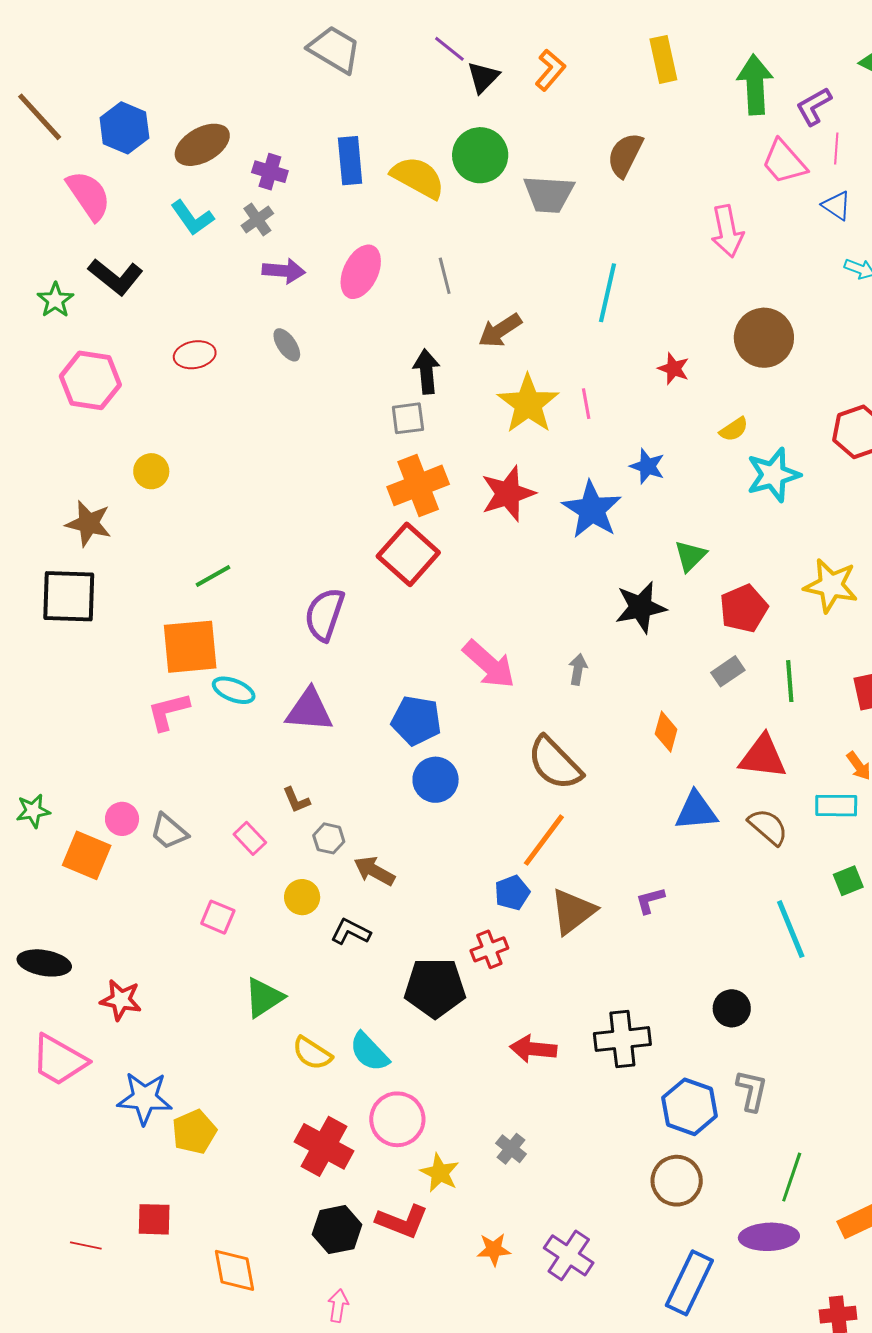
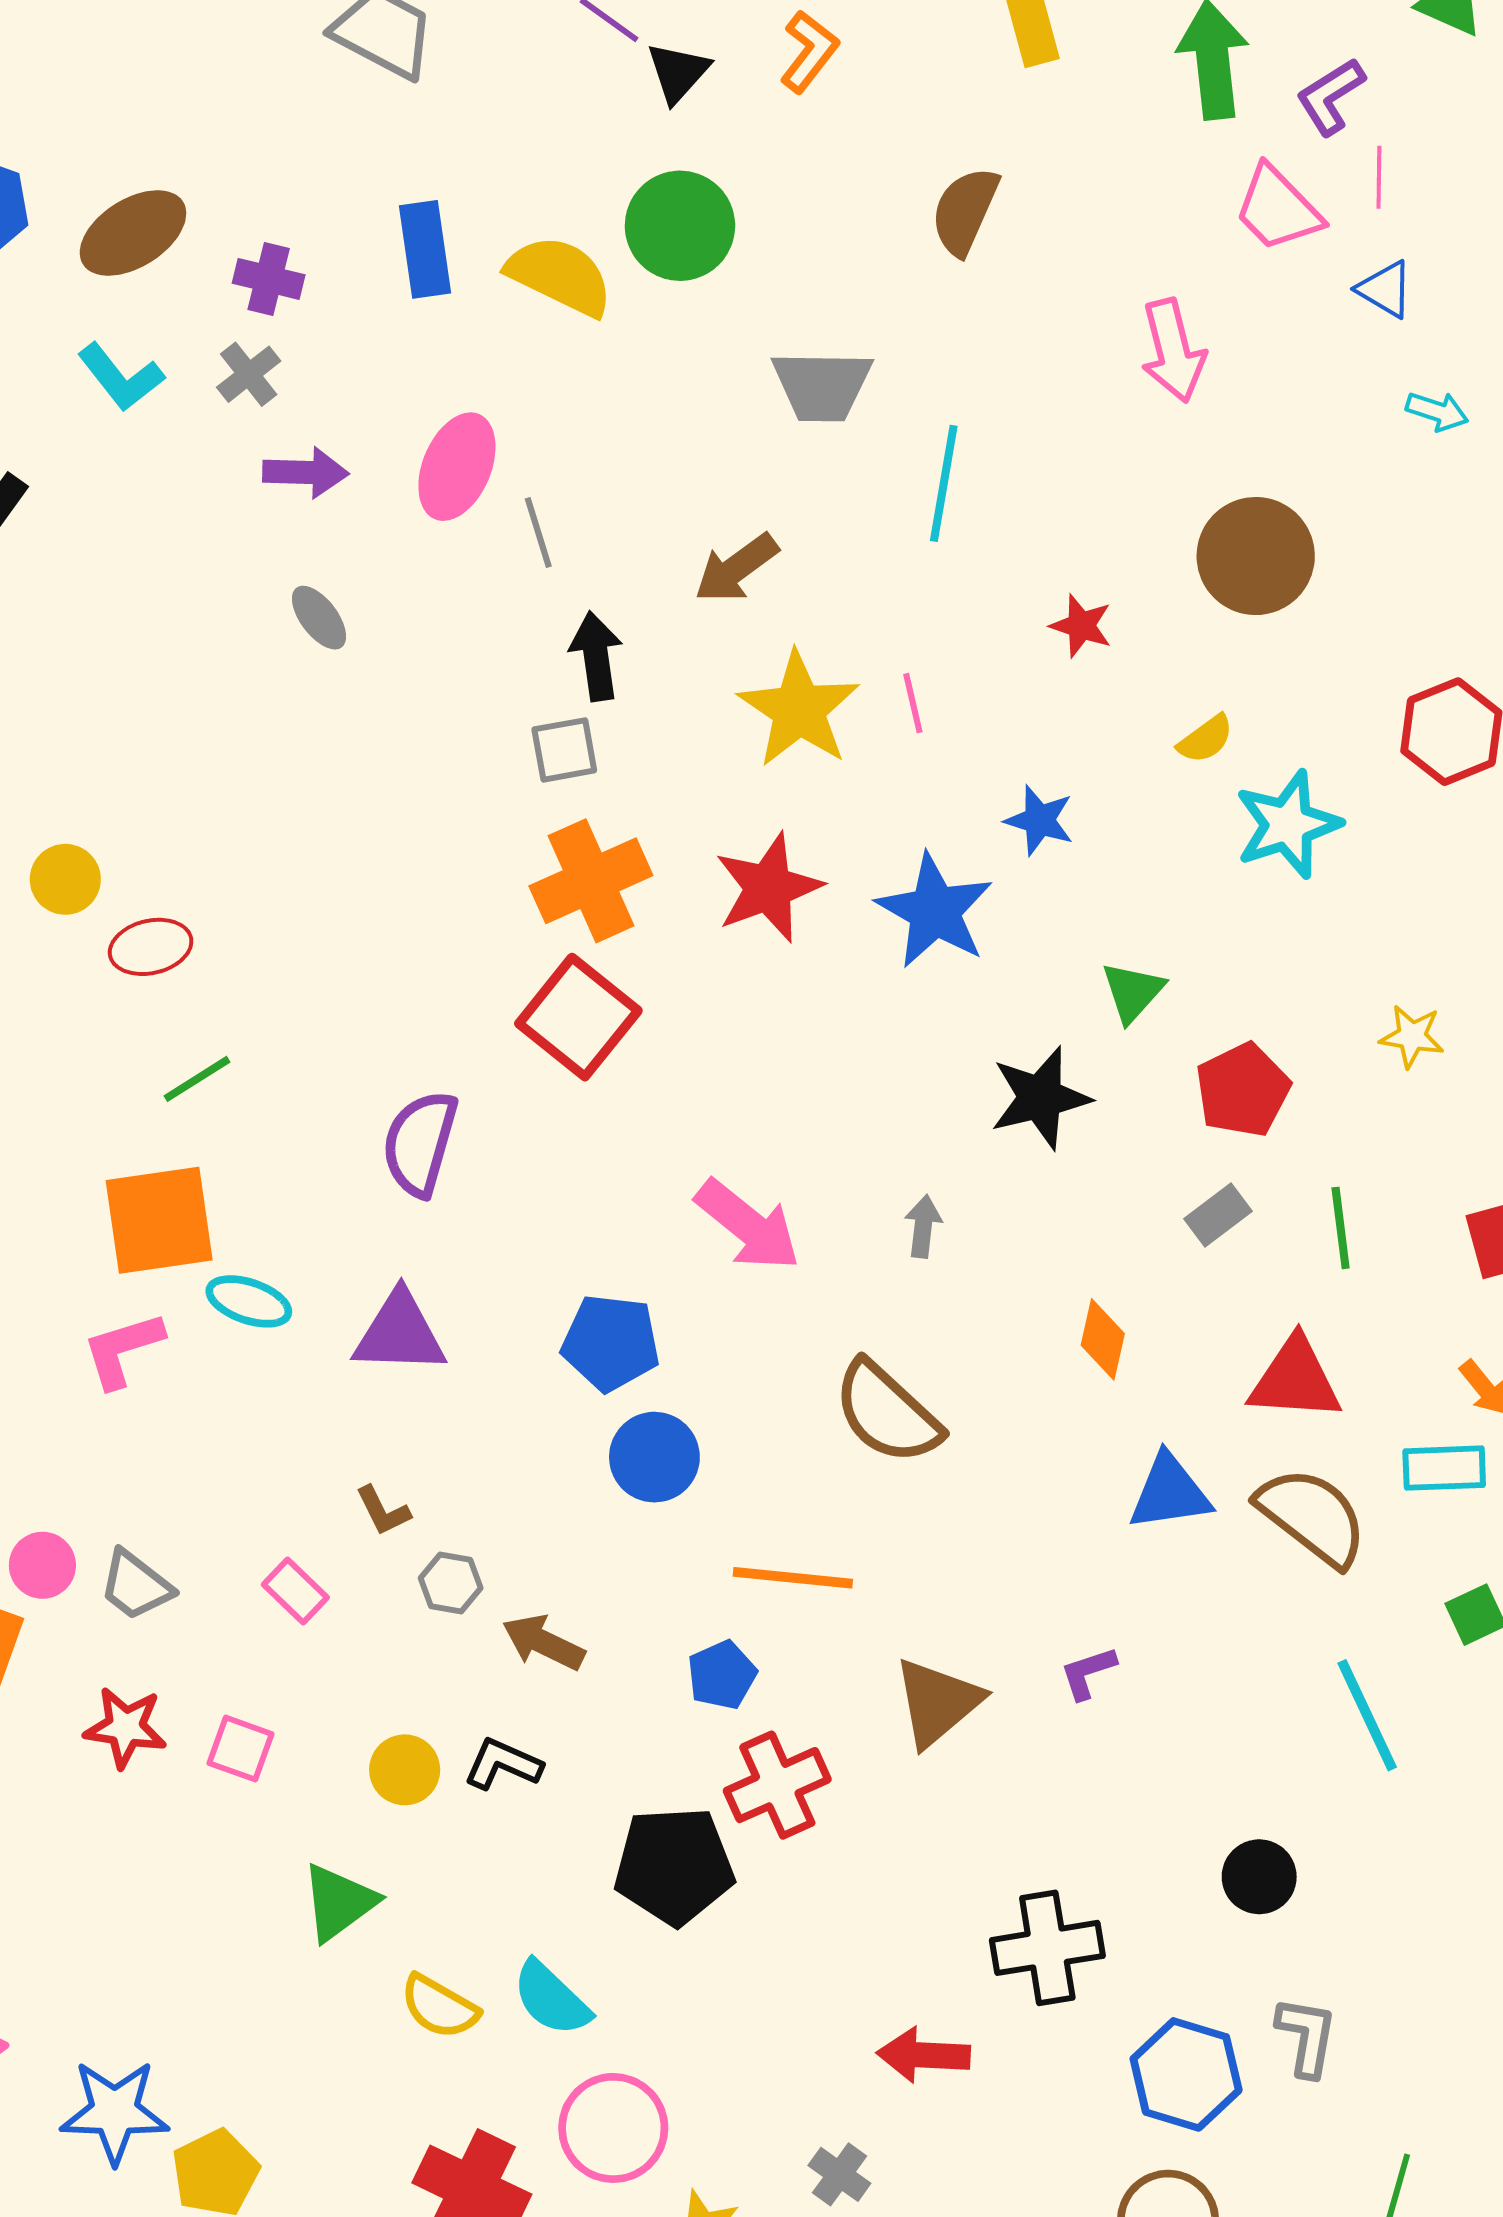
gray trapezoid: (549, 194) -> (822, 386), moved
gray line: (445, 276) -> (538, 532), moved
red ellipse: (195, 355) -> (151, 947), moved
yellow star: (831, 586) -> (1412, 1036), size x0.6
brown semicircle: (768, 827) -> (1312, 1516), size x1.4
orange line: (544, 840) -> (793, 1578), moved, turned 62
blue pentagon: (512, 893) -> (722, 1675), moved
yellow circle: (302, 897) -> (405, 1770), moved
red cross: (489, 949) -> (777, 1785), size x1.4
red star: (121, 1000) -> (125, 1727), moved
red arrow: (533, 1049) -> (923, 2055), moved

